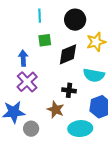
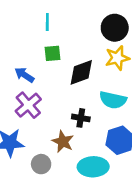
black circle: (75, 20) -> (115, 28), moved
blue arrow: (23, 58) -> (24, 75), turned -56
gray circle: (31, 129) -> (41, 164), moved

